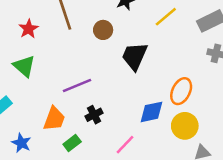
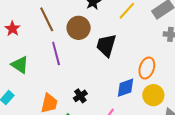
red star: (29, 29) -> (13, 29), moved
brown circle: (103, 30) -> (79, 28), size x1.5
purple line: (77, 86) -> (56, 53), moved, turned -75

